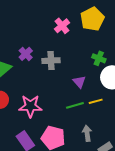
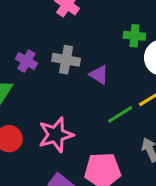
gray cross: (51, 61) -> (66, 60), turned 30
purple triangle: (79, 82) -> (99, 75), moved

